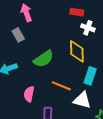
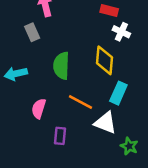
green semicircle: (44, 59) -> (61, 66), turned 120

